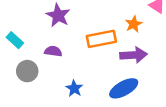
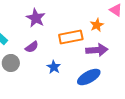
purple semicircle: (53, 51) -> (32, 47), turned 136
blue star: (74, 88) -> (54, 67), moved

